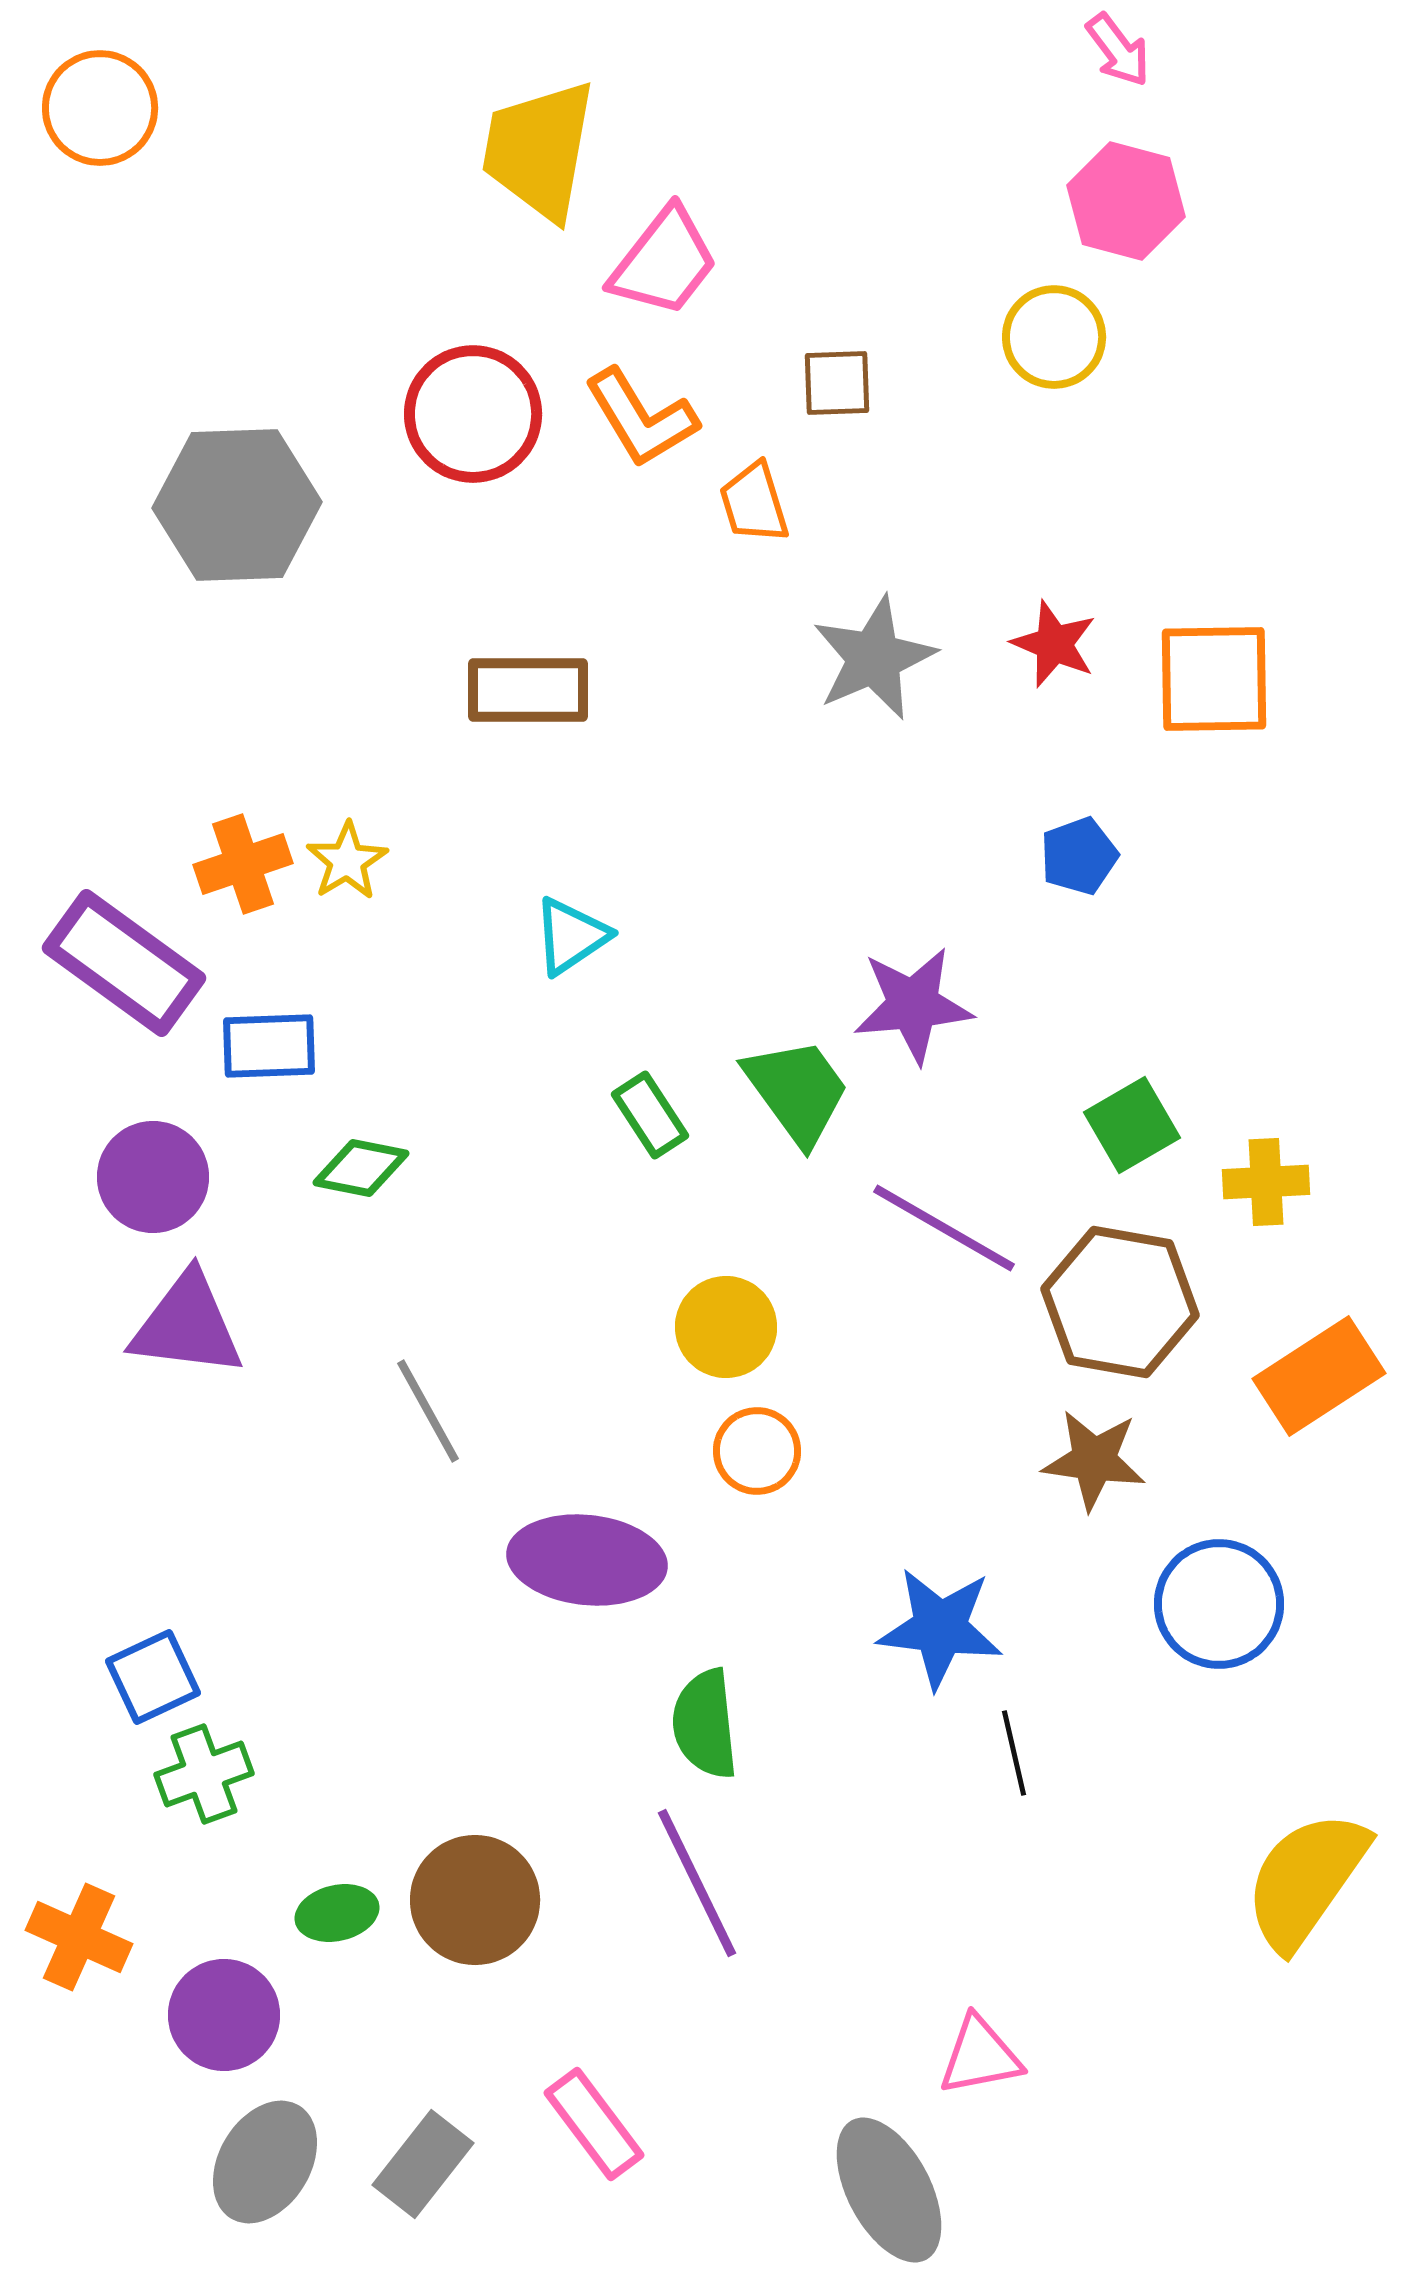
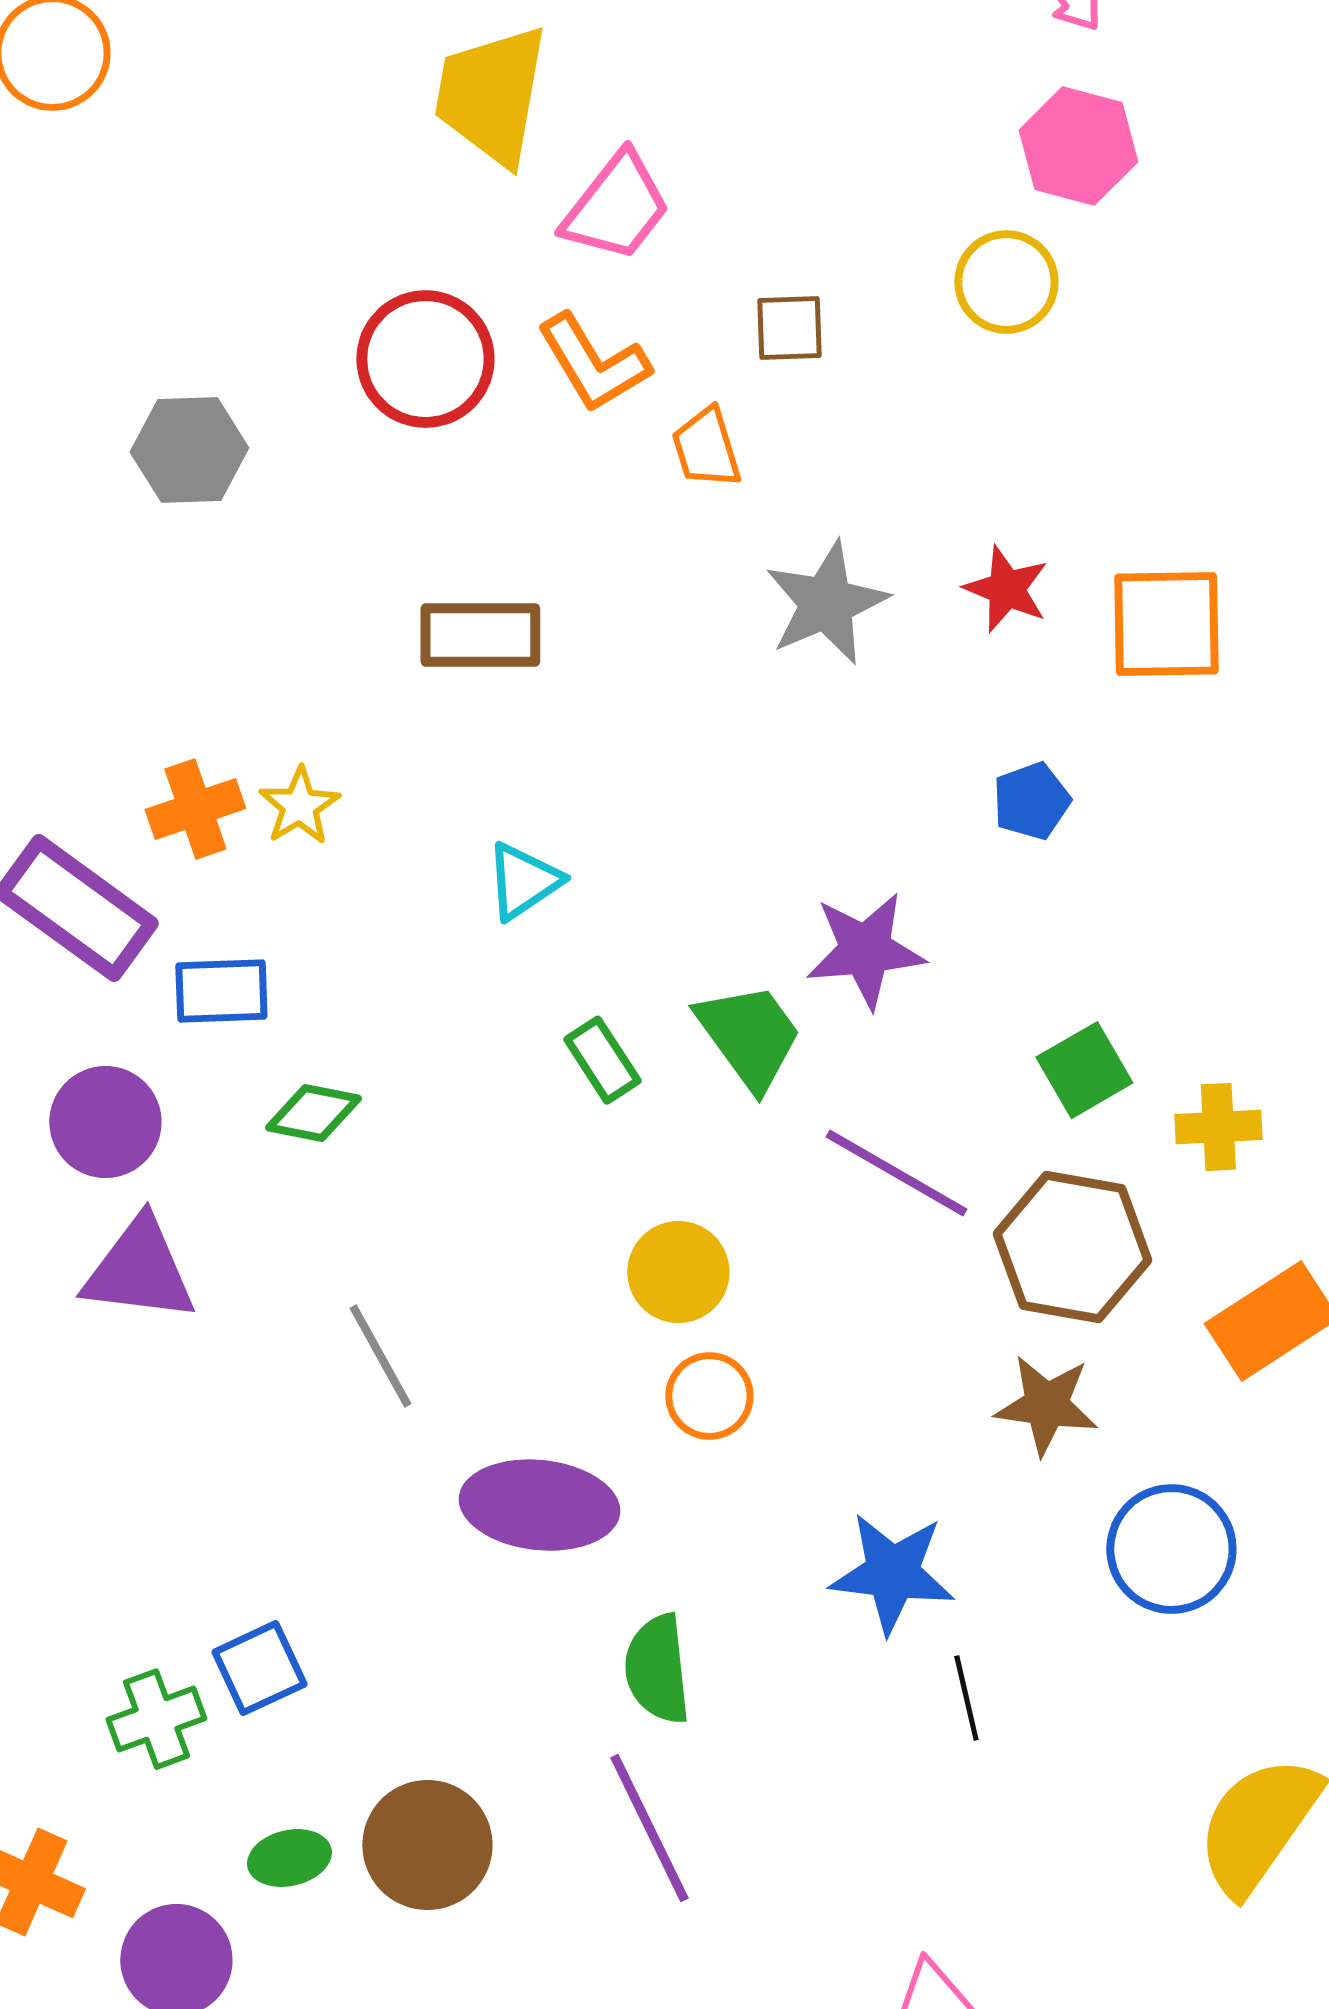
gray hexagon: (237, 505) -> (189, 450), size x0.7
blue square: (153, 1677) -> (259, 1668), moved

